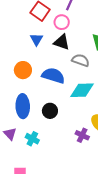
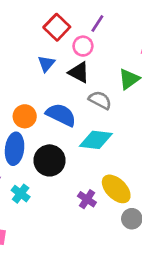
orange circle: (23, 70) -> (25, 116), moved
black circle: (50, 111) -> (50, 160), size x1.5

